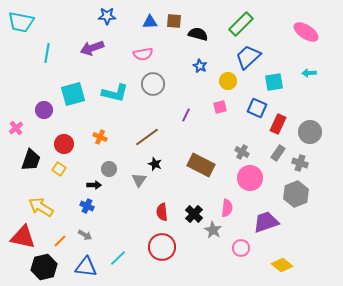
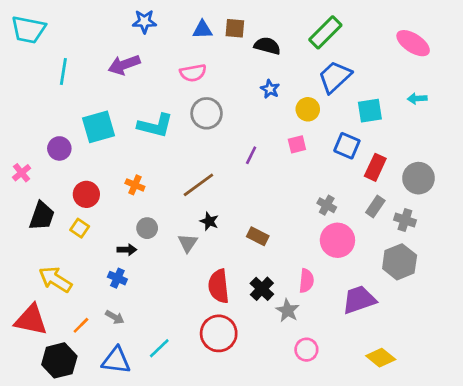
brown rectangle: (201, 165) -> (258, 236), moved, size x0.6
red semicircle: (162, 212) -> (219, 286), size x1.4
pink circle: (241, 248) -> (306, 350), moved

